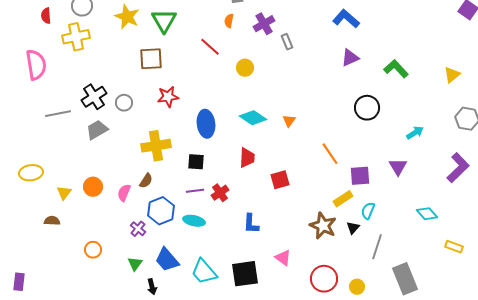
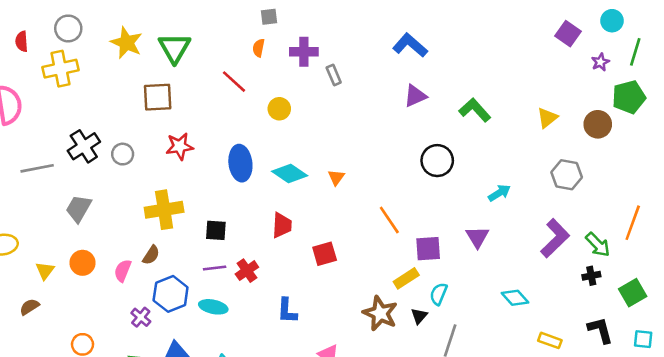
purple cross: (264, 24) -> (304, 52), turned 30
blue ellipse: (206, 124) -> (240, 163), moved
gray trapezoid: (97, 130) -> (79, 208), moved, turned -30
brown semicircle: (52, 221) -> (29, 307), turned -35

